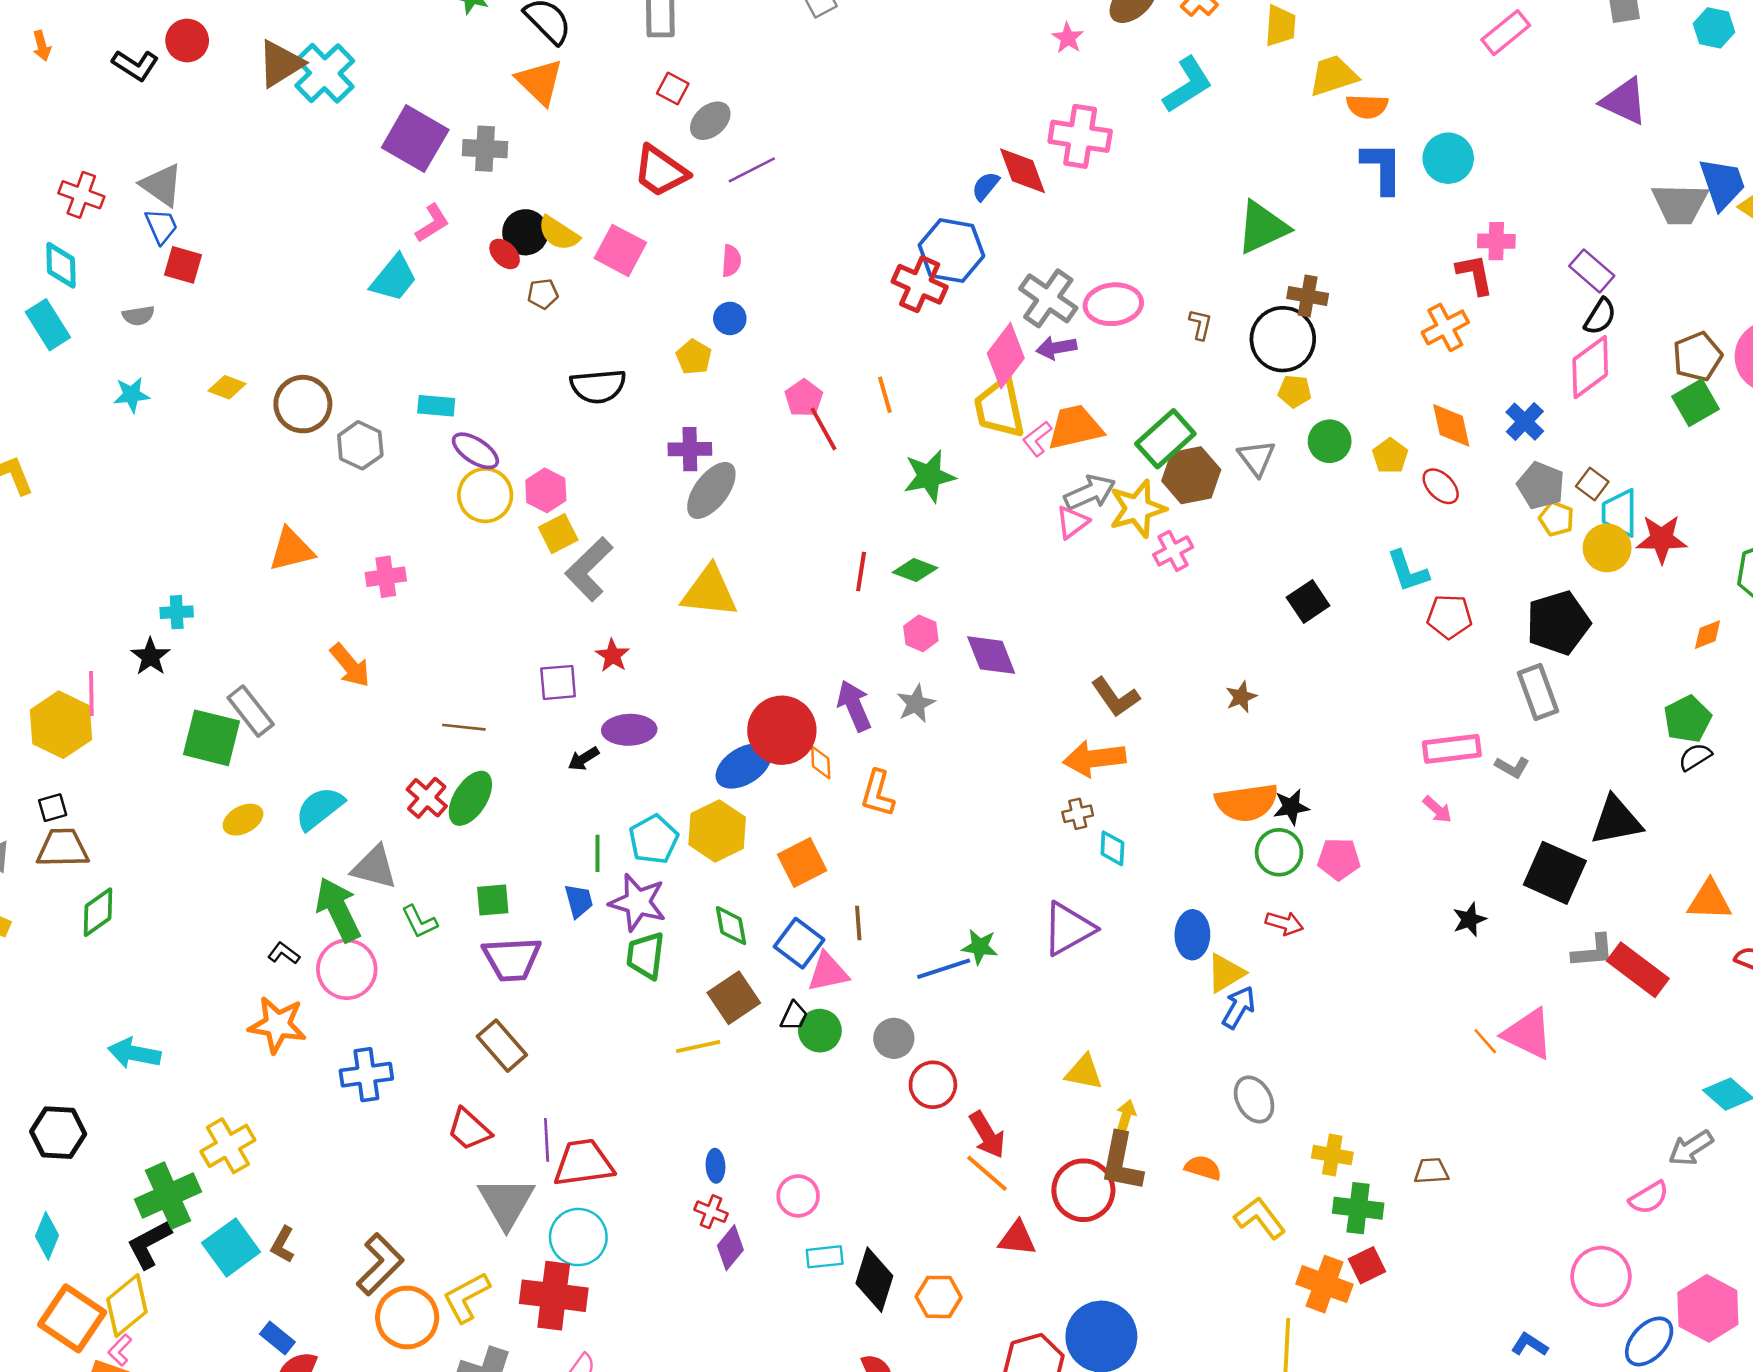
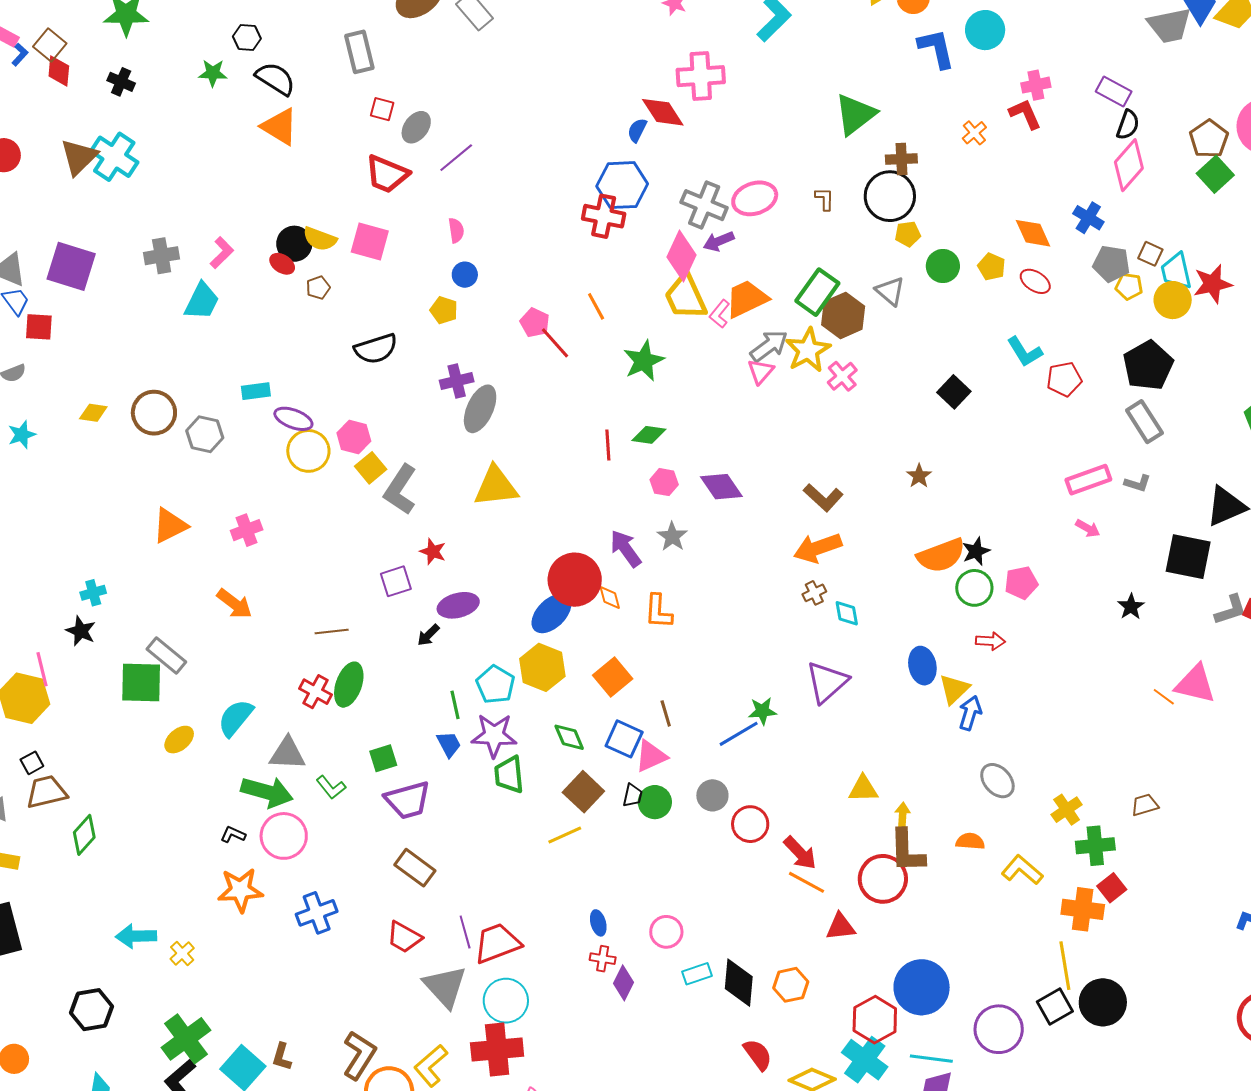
purple square: (415, 139) -> (71, 266), moved
gray cross: (485, 149) -> (162, 256), moved
orange cross: (1445, 327) -> (974, 133), moved, size x0.7
green arrow: (338, 910) -> (267, 792), turned 144
yellow cross: (228, 1146) -> (182, 953), moved, size x0.6
yellow cross: (1332, 1155) -> (1067, 810), turned -32

